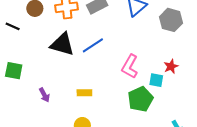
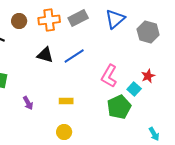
black triangle: (62, 44) -> (45, 55), size x0.7
cyan square: (156, 80) -> (134, 89), turned 32

